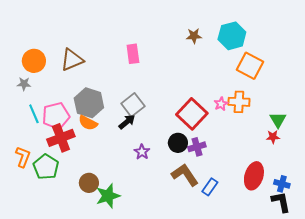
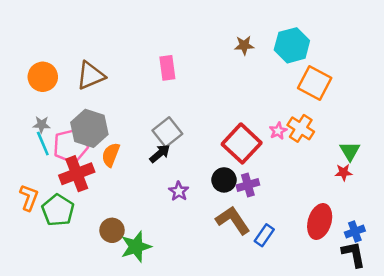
gray star: (24, 84) -> (42, 125), moved
orange cross: (239, 102) -> (301, 128), turned 30
gray hexagon: (89, 103) -> (89, 128), moved
orange semicircle: (88, 123) -> (111, 155), turned 84
blue cross: (282, 184) -> (355, 232), turned -35

